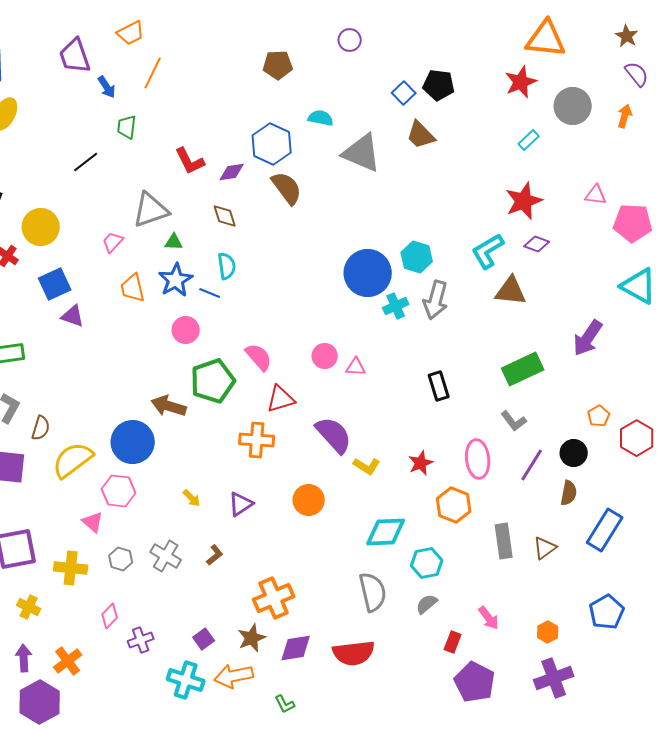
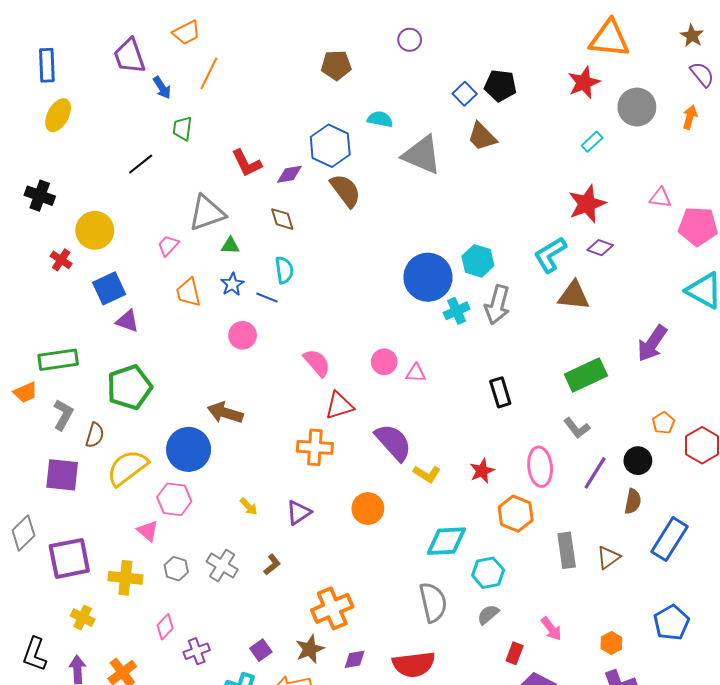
blue star: (176, 280) -> (232, 284), size x0.7
green pentagon: (213, 381) -> (129, 387), moved
purple diamond: (296, 648) -> (355, 659), size x0.7

